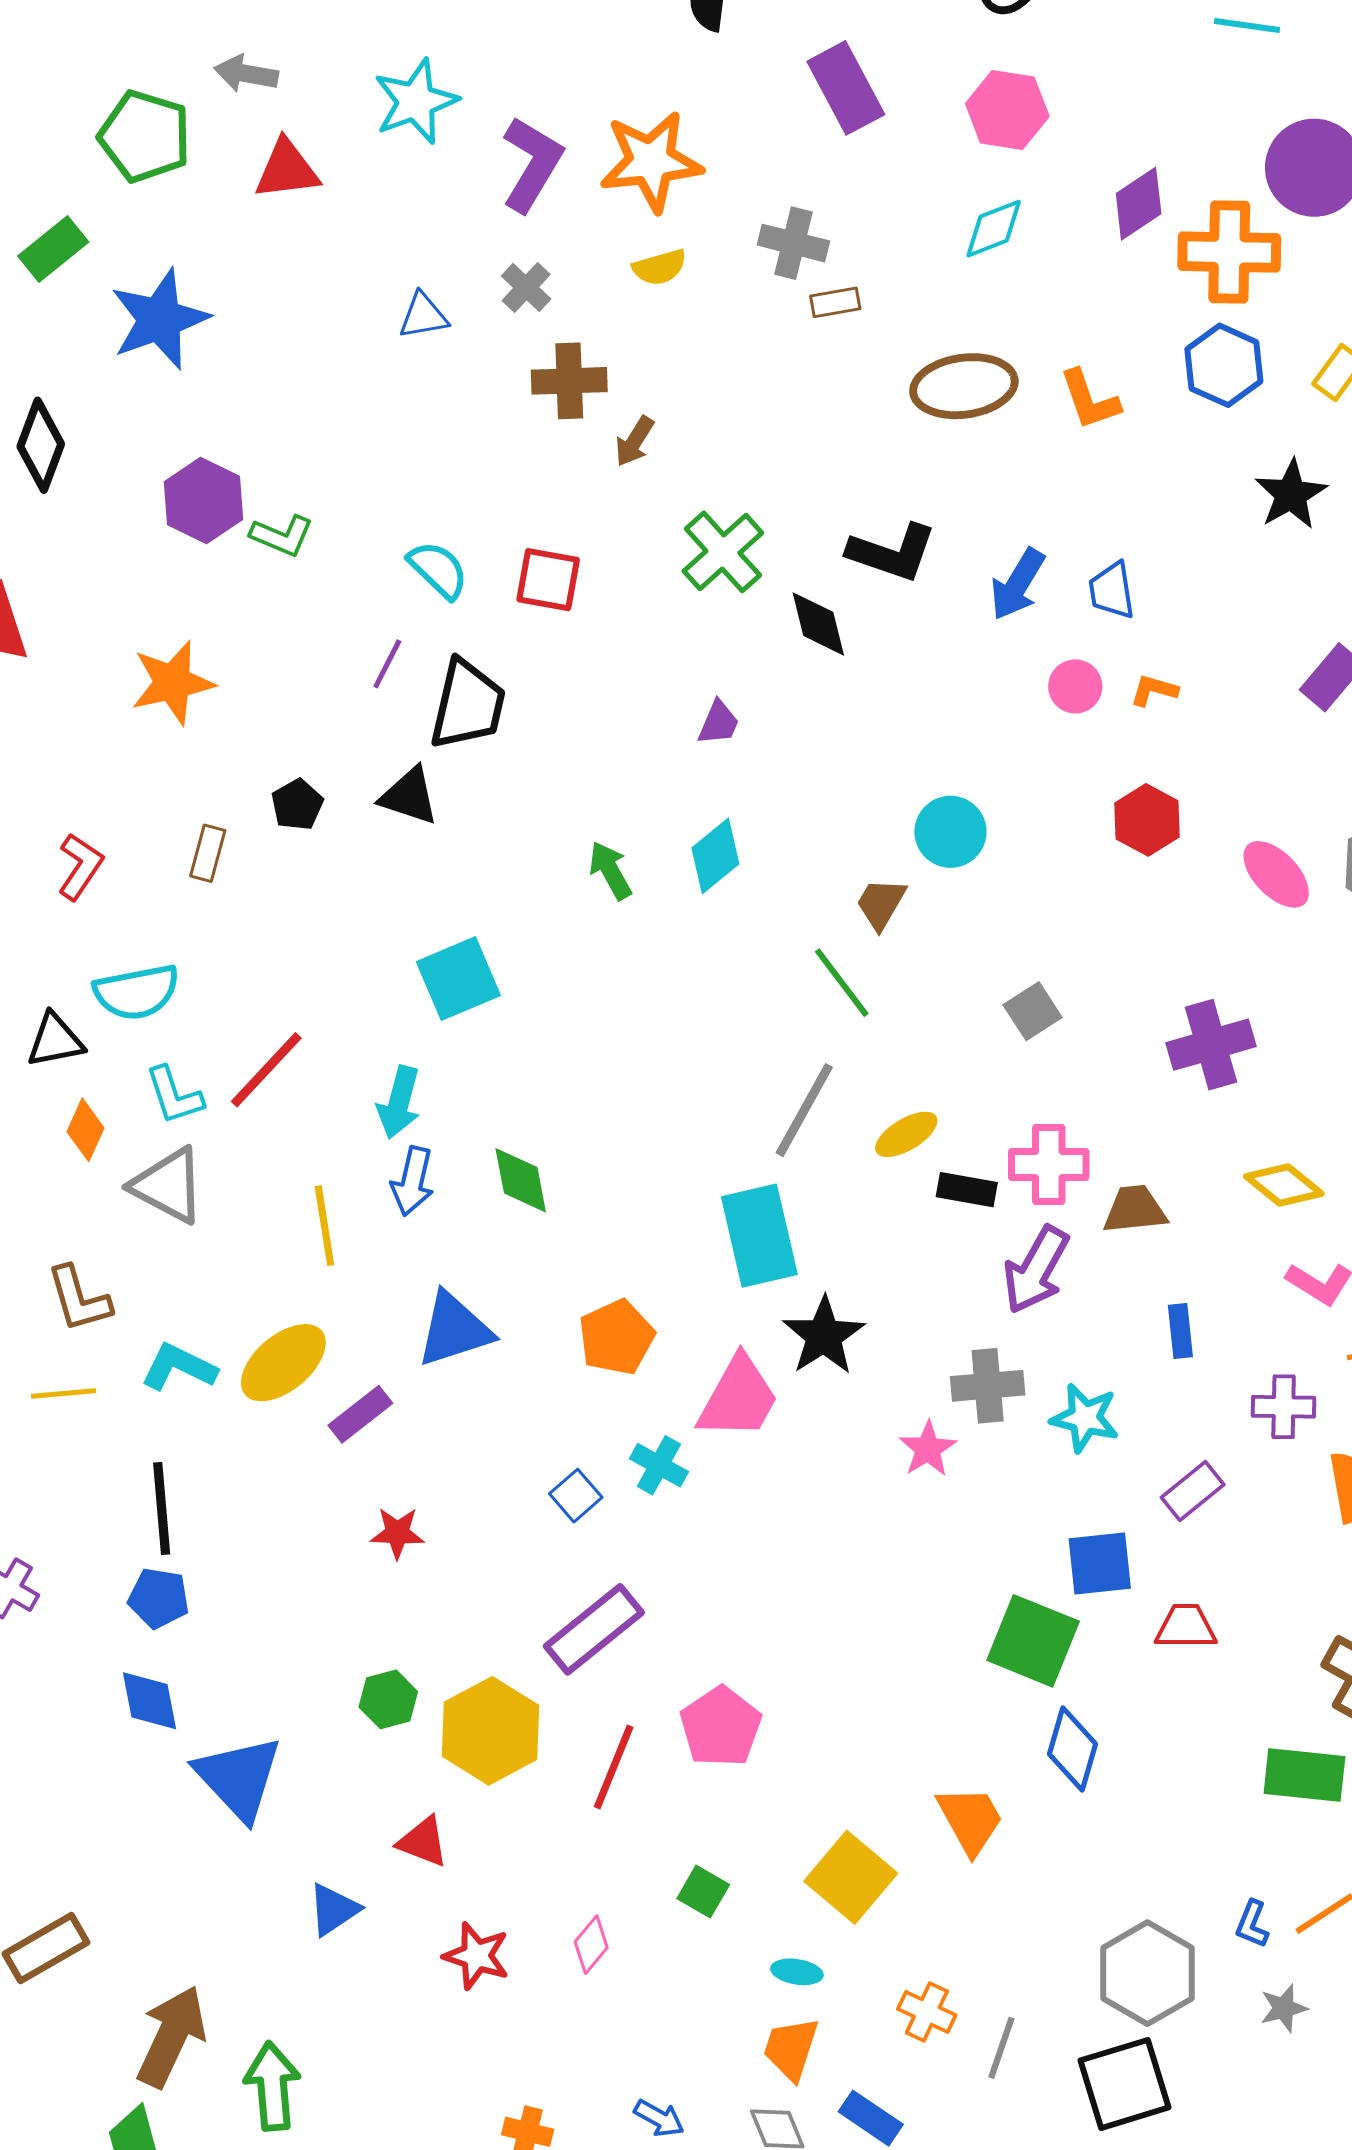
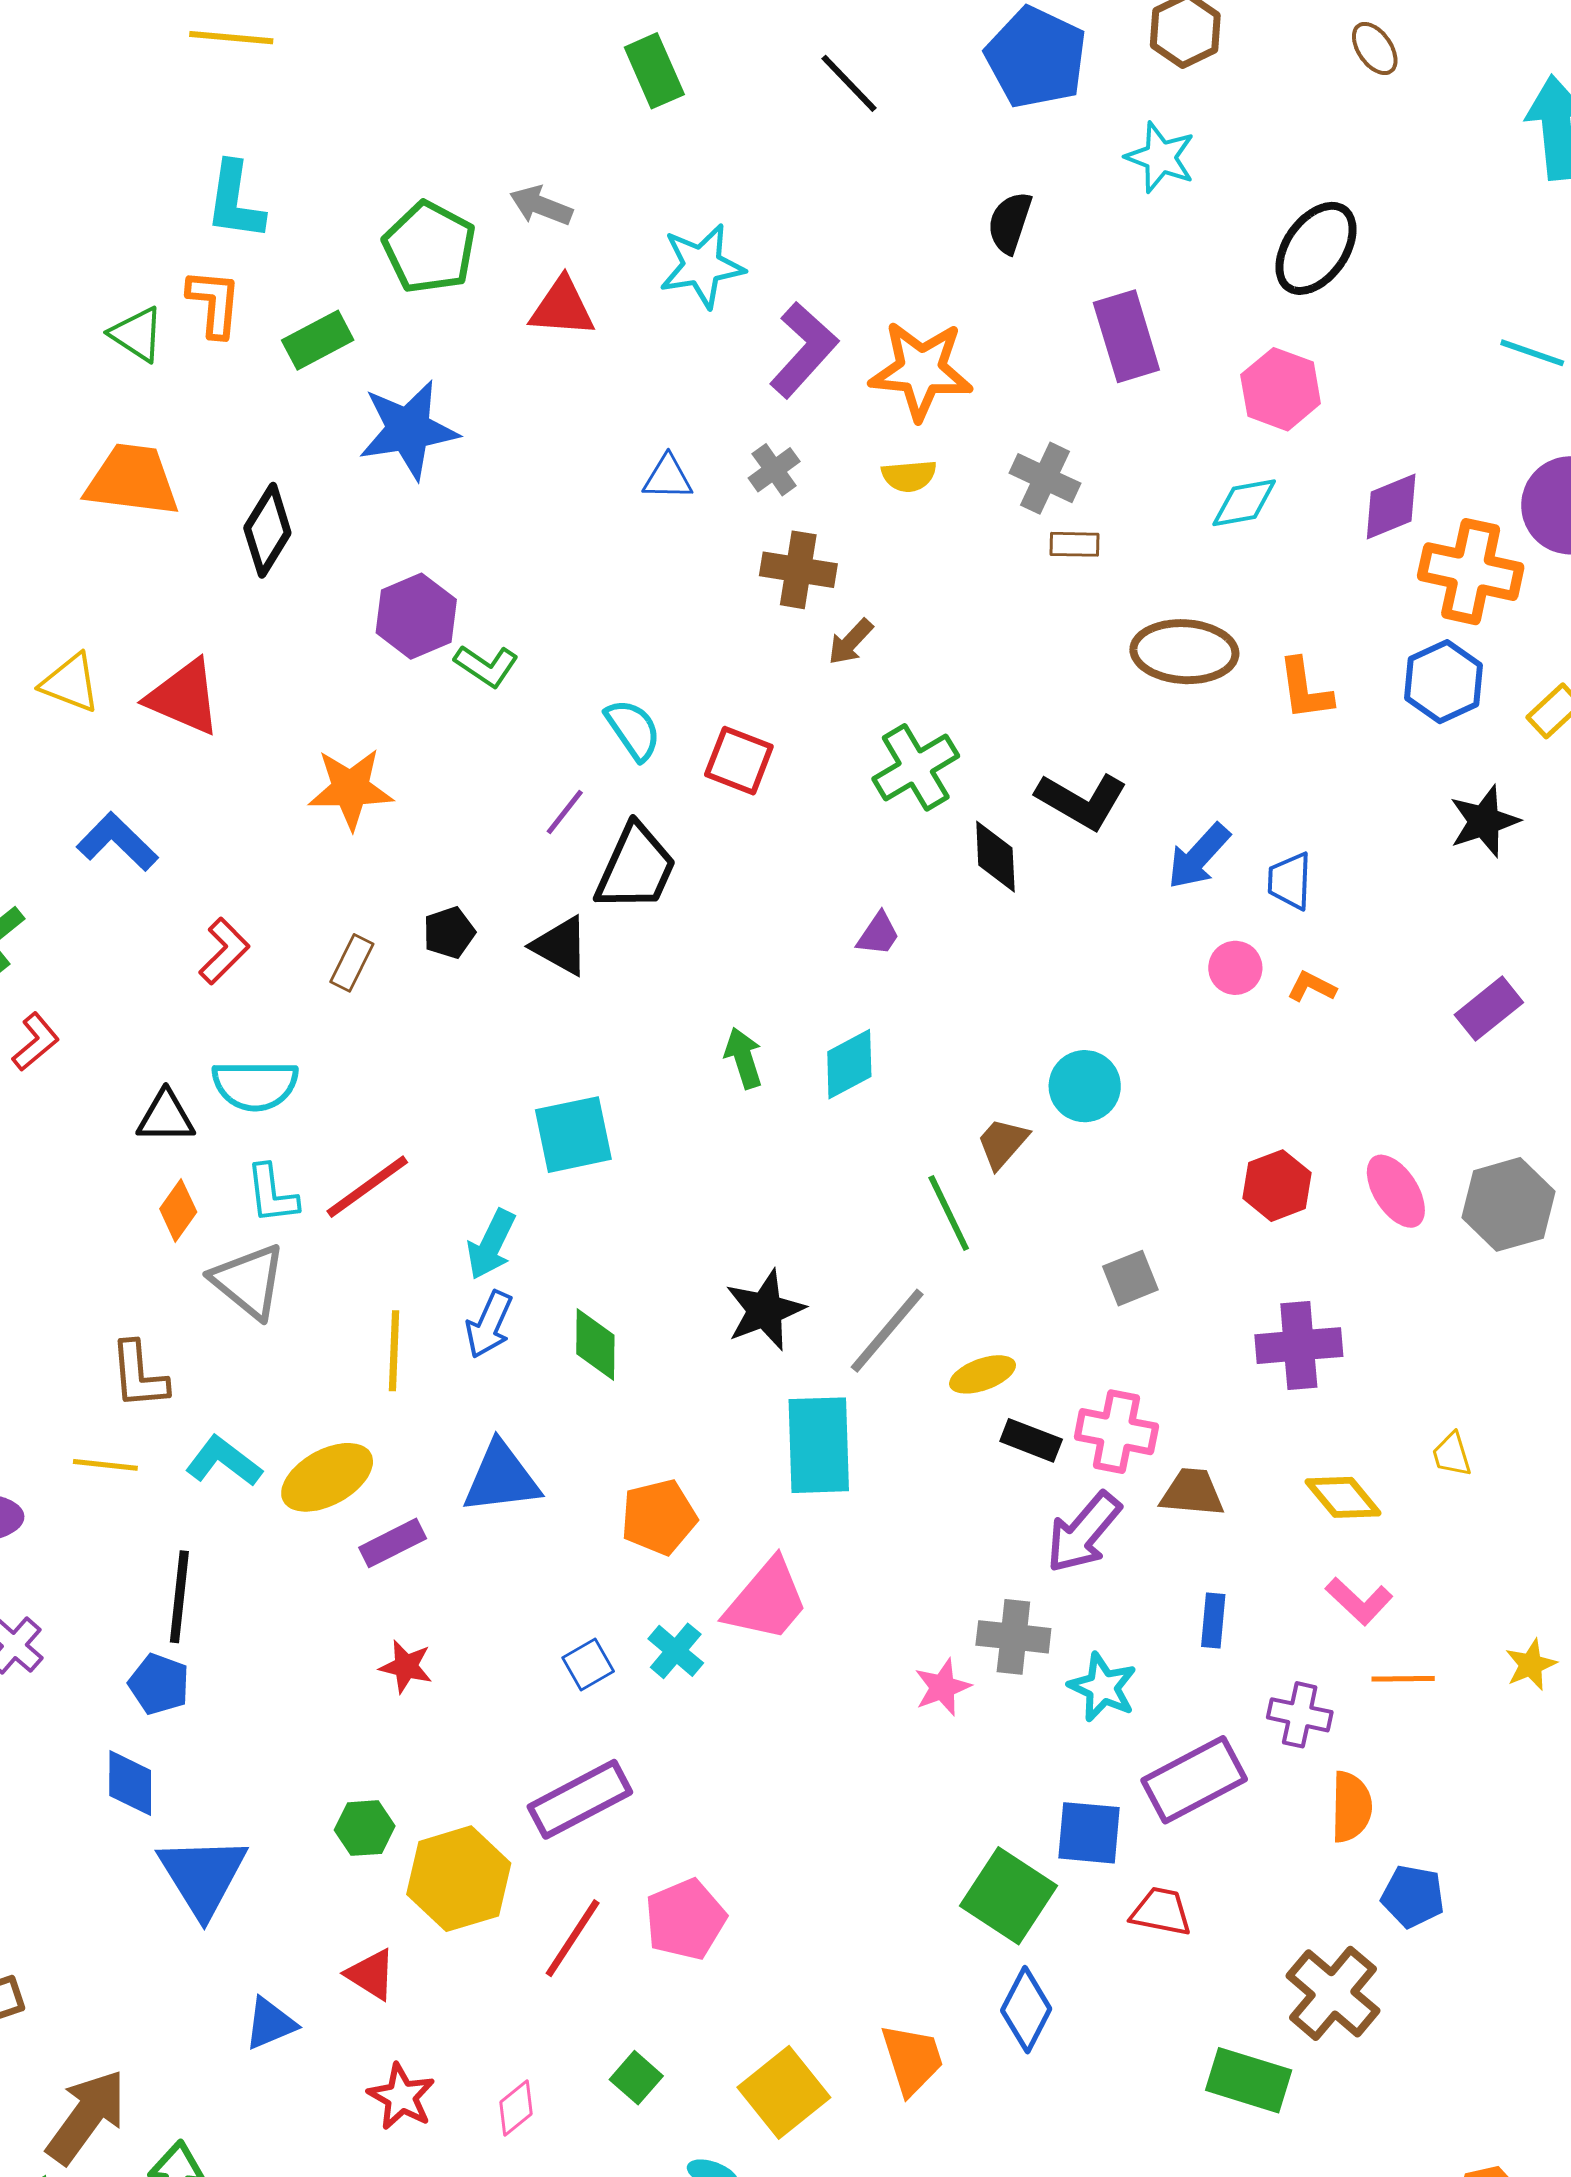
red hexagon: (1147, 820) -> (1277, 1186), moved
black star: (824, 1336) -> (765, 1310), moved
purple rectangle: (1193, 1491) -> (1194, 1780), size x1.6

